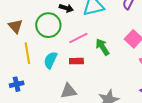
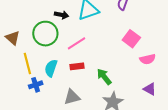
green arrow: (102, 47) -> (104, 77), moved
blue cross: (17, 84) -> (36, 85), moved

